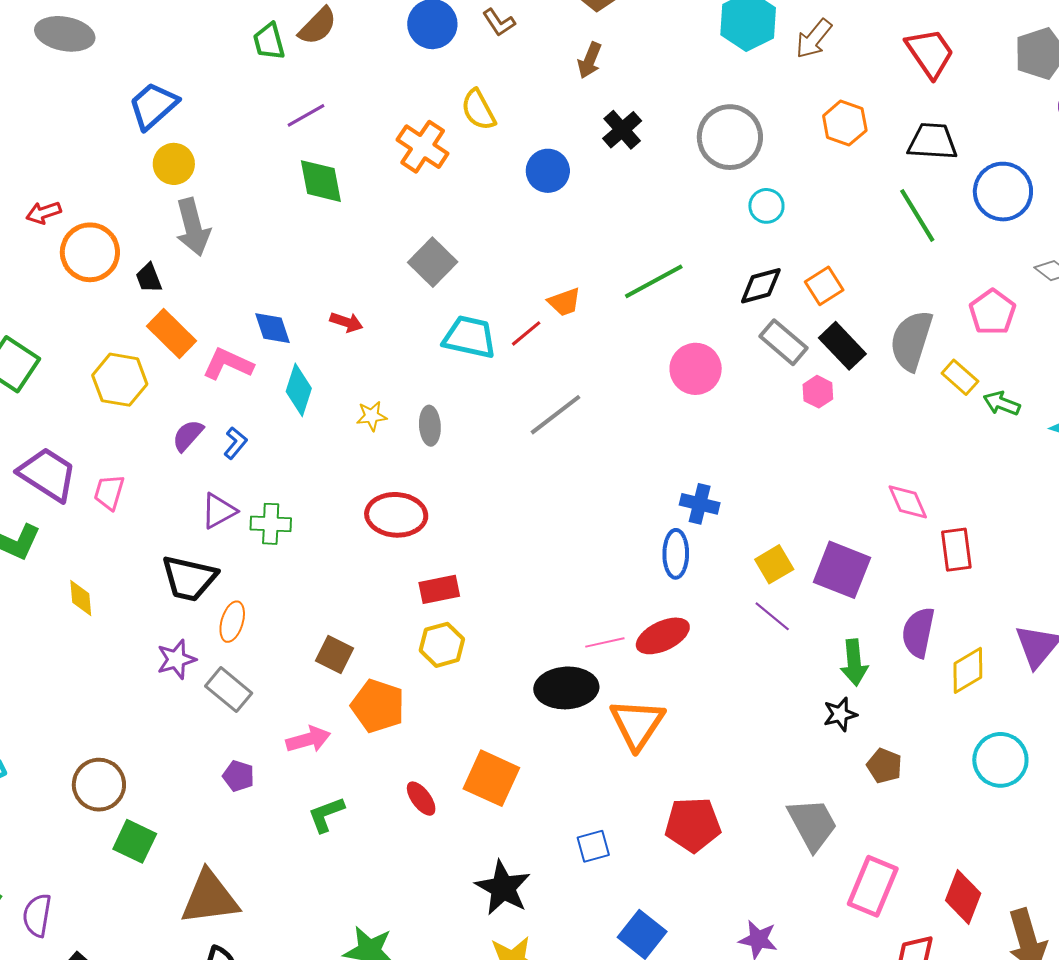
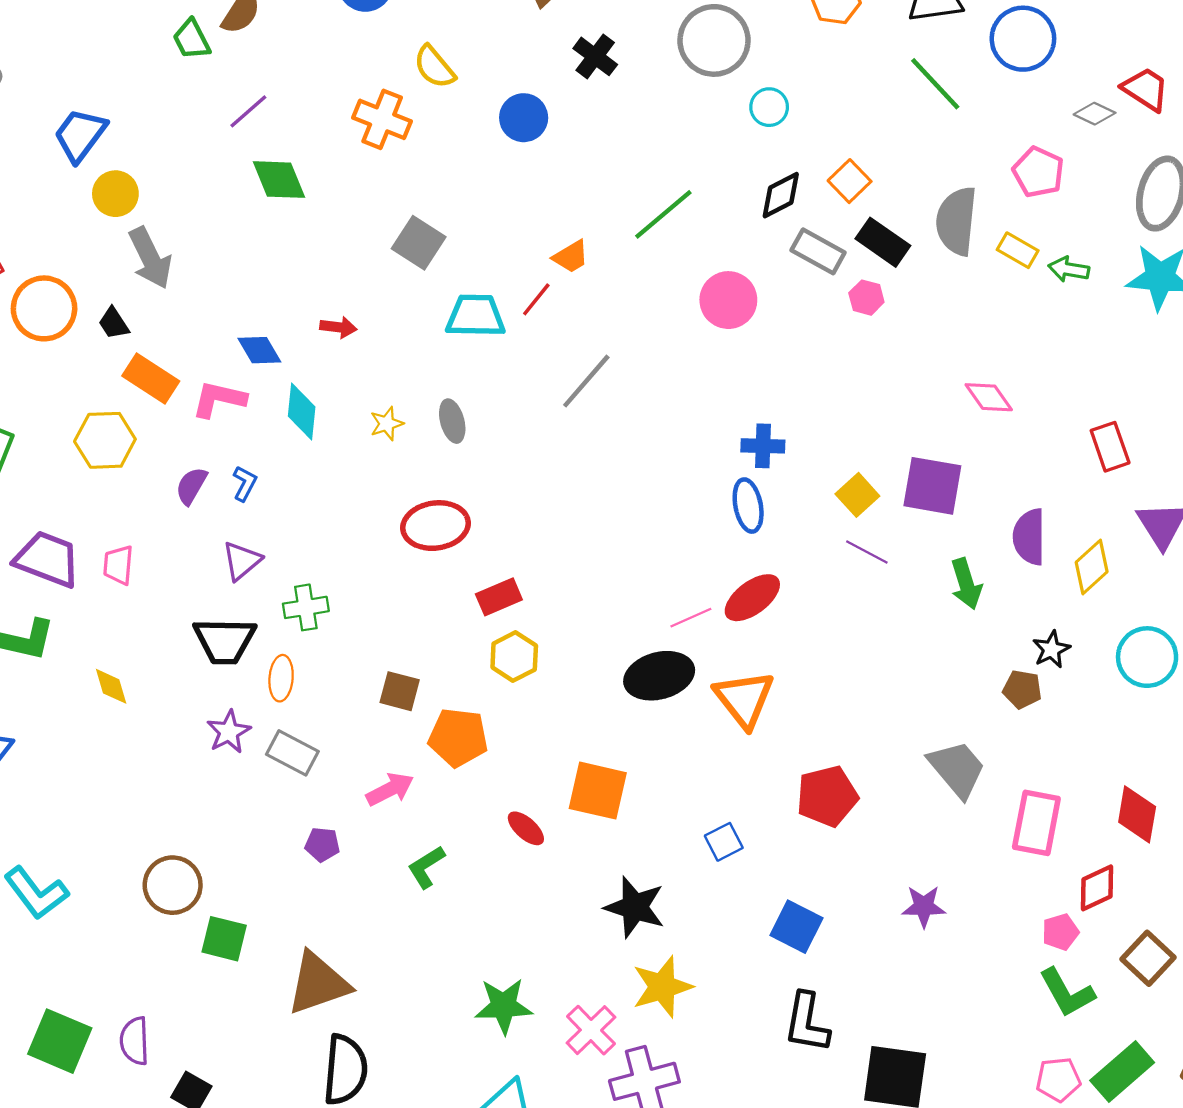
green cross: (271, 524) -> (306, 607), moved
red rectangle: (956, 550) -> (1110, 447), moved
black star: (840, 714) -> (1051, 649), moved

